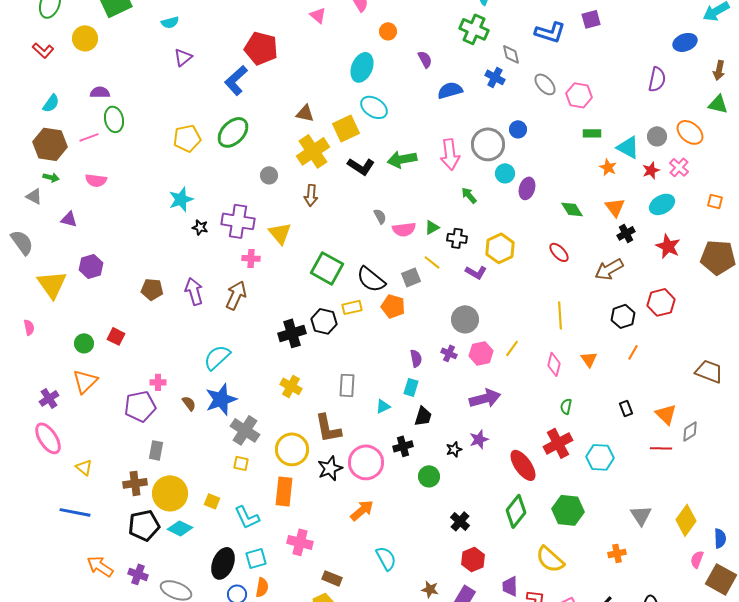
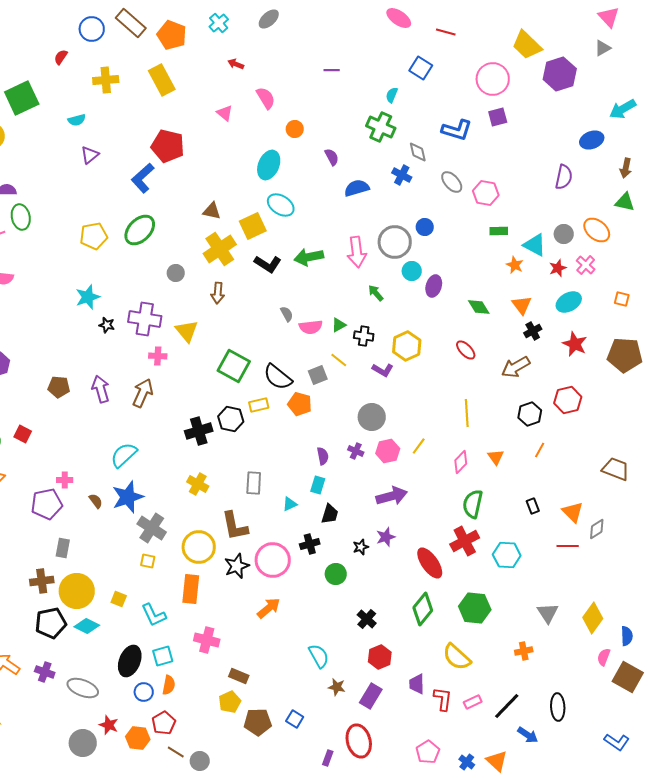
pink diamond: (554, 364) -> (461, 462), turned 30
green semicircle: (566, 406) -> (473, 504), size x1.8
cyan semicircle: (386, 558) -> (319, 656), moved

